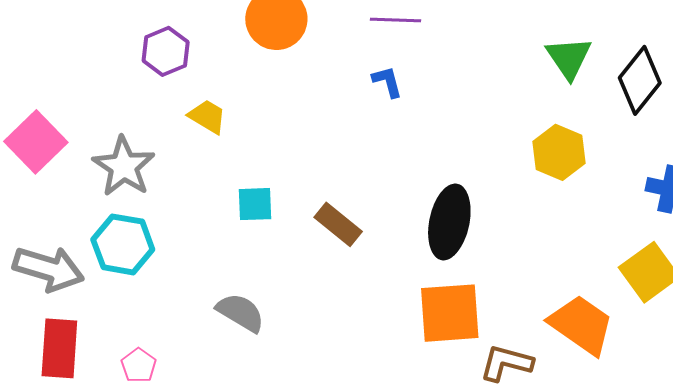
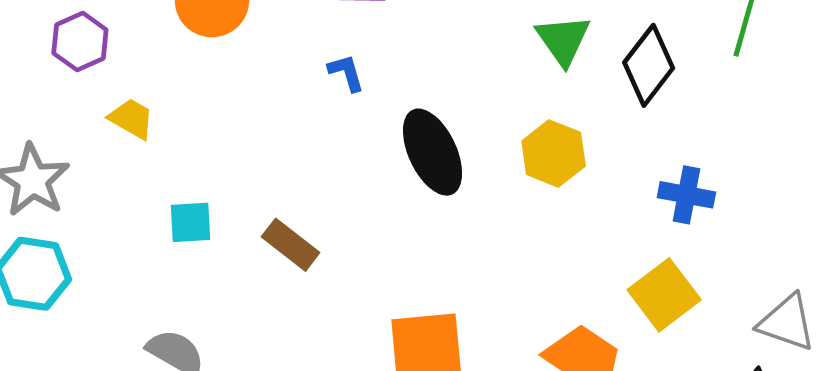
black ellipse: (449, 222) -> (433, 152), moved, turned -36

